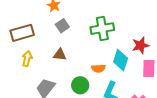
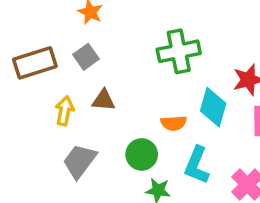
gray square: (62, 26) -> (86, 57), moved
yellow arrow: (27, 59) -> (64, 111), moved

